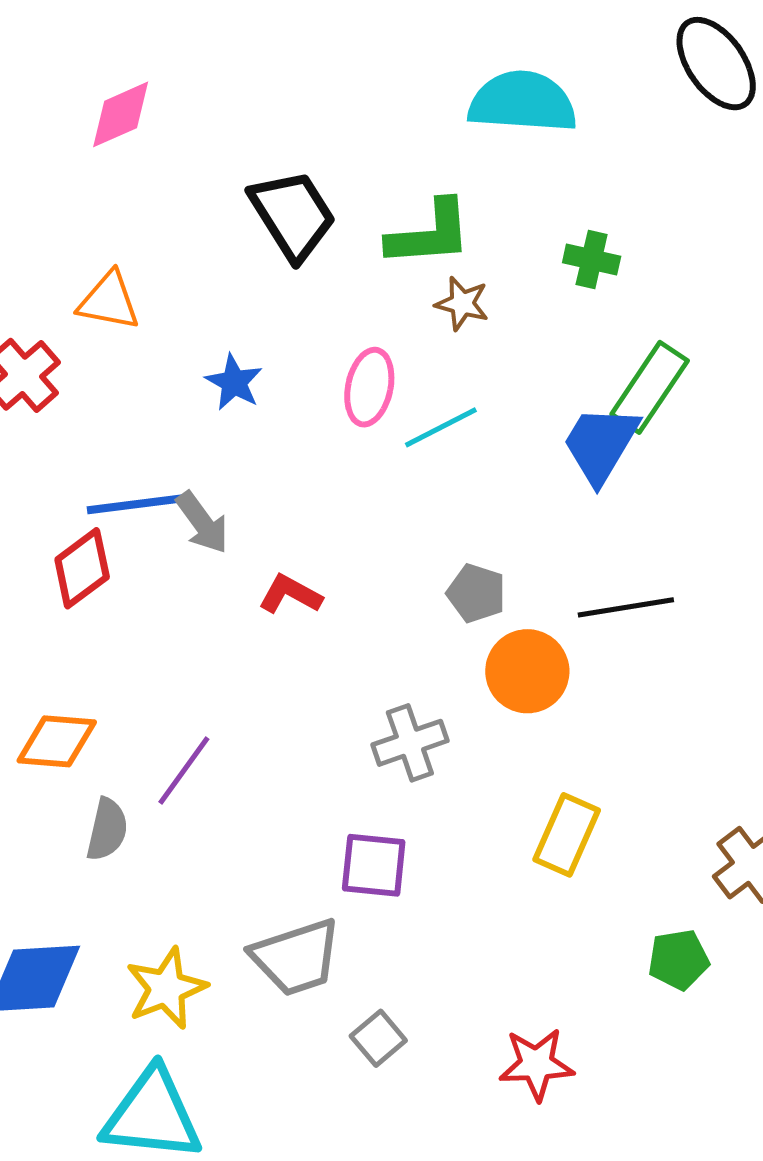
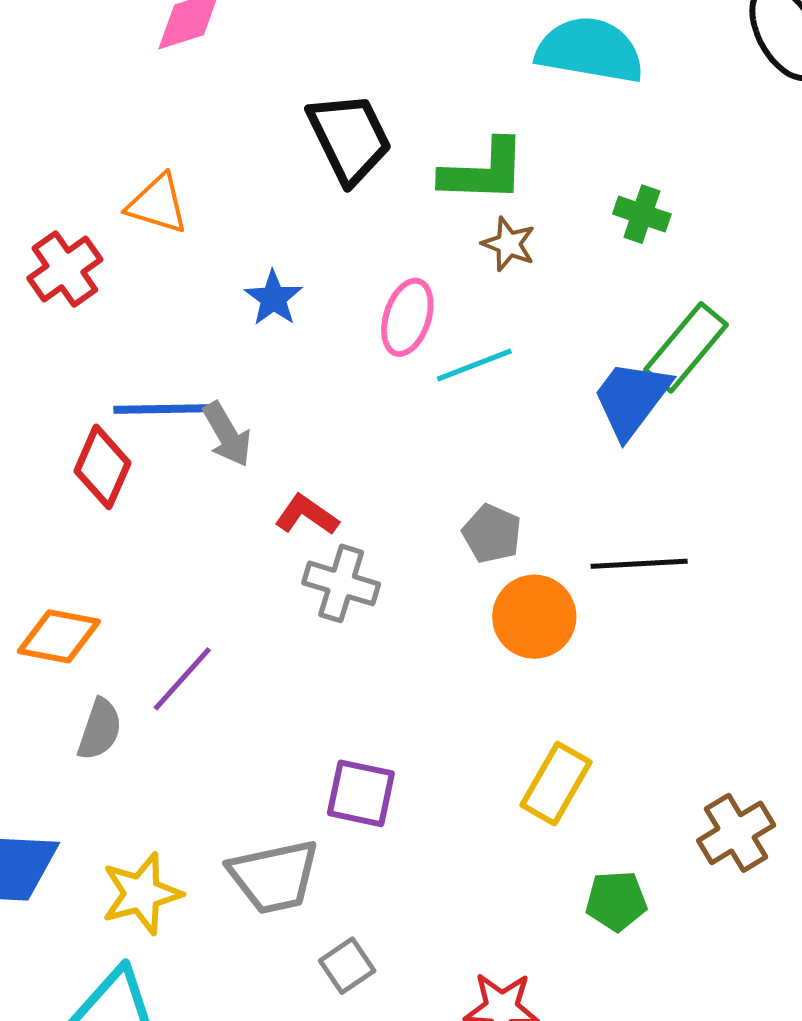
red diamond: (82, 568) -> (102, 467), turned -36
gray cross: (410, 743) -> (341, 583), moved, turned 30
green pentagon: (679, 960) -> (616, 901), moved

